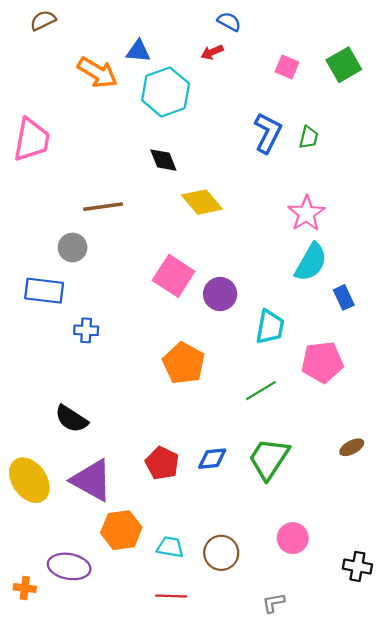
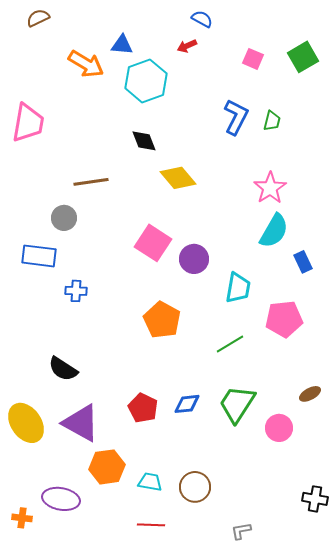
pink circle: (293, 538) -> (279, 428), moved

